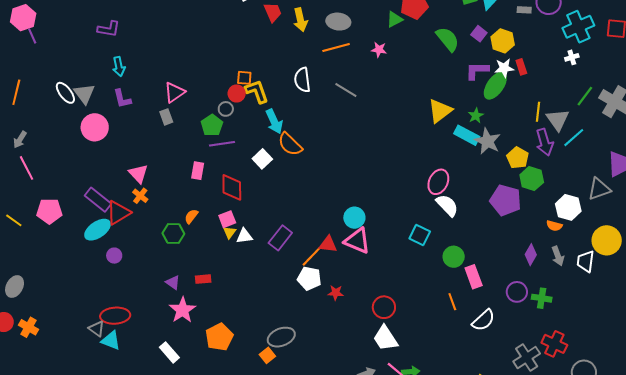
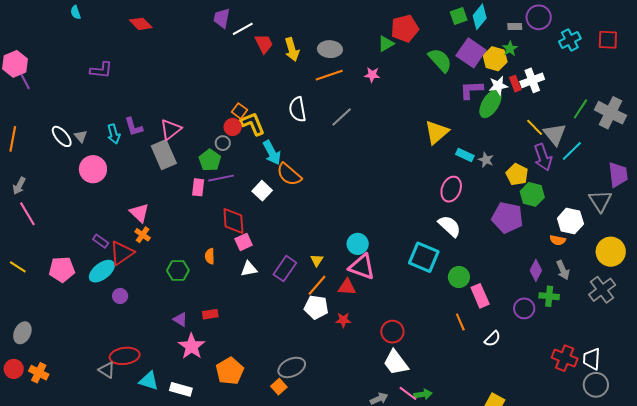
cyan cross: (578, 27) -> (570, 40), size x0.7
purple square: (479, 34) -> (471, 53), size x1.8
white cross: (572, 57) -> (532, 80), moved, size x1.6
cyan arrow: (119, 66) -> (114, 134), moved
orange square: (244, 78) -> (239, 111), turned 35
gray line: (346, 90) -> (342, 117), turned -70
gray triangle: (84, 94) -> (81, 136), size x0.6
purple L-shape: (122, 99) -> (134, 127), moved
yellow line: (538, 112) -> (535, 127), turned -48
green star: (476, 116) -> (510, 49), moved
gray rectangle: (166, 117) -> (164, 155), size x1.8
cyan rectangle: (467, 135) -> (465, 155), size x0.7
gray star: (487, 141) -> (486, 160), size x0.6
pink rectangle: (198, 171) -> (198, 187), moved
pink ellipse: (438, 182) -> (451, 189), moved
gray triangle: (599, 189) -> (600, 201), turned -40
purple rectangle: (98, 200) -> (101, 241), size x0.6
pink pentagon: (49, 211) -> (62, 269), moved
orange semicircle: (191, 216) -> (210, 256), moved, turned -35
pink square: (227, 219) -> (244, 242), moved
yellow triangle: (230, 232) -> (317, 260), moved
cyan square: (420, 235) -> (424, 257), size x1.4
red triangle: (328, 244) -> (347, 287), moved
white trapezoid: (586, 261) -> (592, 359), moved
green cross: (542, 298) -> (549, 296), moved
white semicircle: (483, 320) -> (492, 339), size x0.7
cyan triangle: (111, 340) -> (149, 381), moved
white rectangle: (169, 352) -> (181, 389), turned -30
gray cross: (527, 358) -> (602, 290), moved

